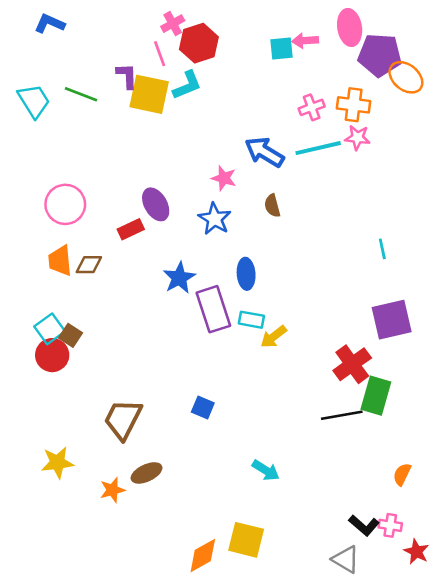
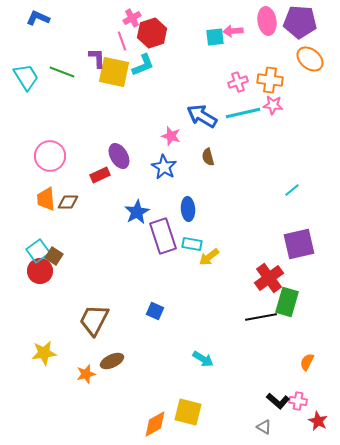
purple pentagon: (380, 55) -> (300, 22), moved
cyan line: (382, 249) -> (292, 190), turned 63
gray triangle: (346, 559) -> (264, 427), size x0.7

